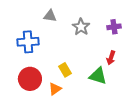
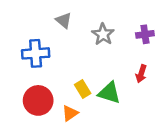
gray triangle: (50, 16) -> (64, 20), turned 32
green triangle: (98, 76) -> (109, 93), moved

